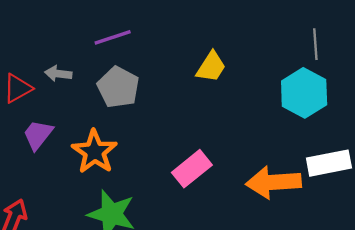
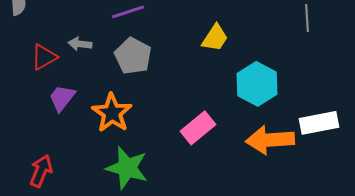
cyan hexagon: (304, 93) -> (257, 84), moved

